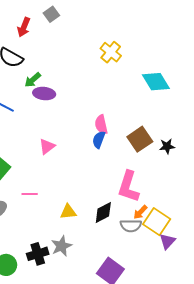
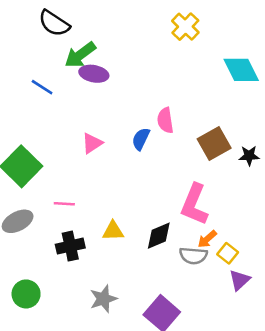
green arrow: (33, 80) -> (80, 55), size x1.4
blue semicircle: (99, 140) -> (141, 139), moved
yellow square: (157, 222) -> (228, 253), size x0.6
gray star: (61, 246) -> (103, 299), moved
black cross: (38, 254) -> (70, 246), moved

